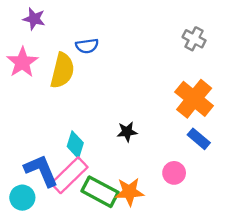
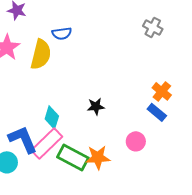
orange cross: (194, 99) -> (162, 91), moved, size x0.6

